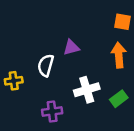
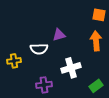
white semicircle: (46, 65) -> (39, 49), turned -108
green rectangle: (119, 99) -> (96, 86), moved

